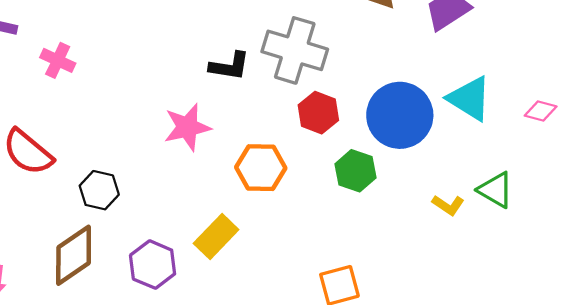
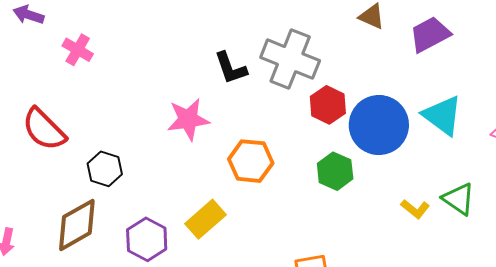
black L-shape: (229, 66) -> (231, 68), turned 57
red hexagon: (318, 113) -> (328, 105), moved

